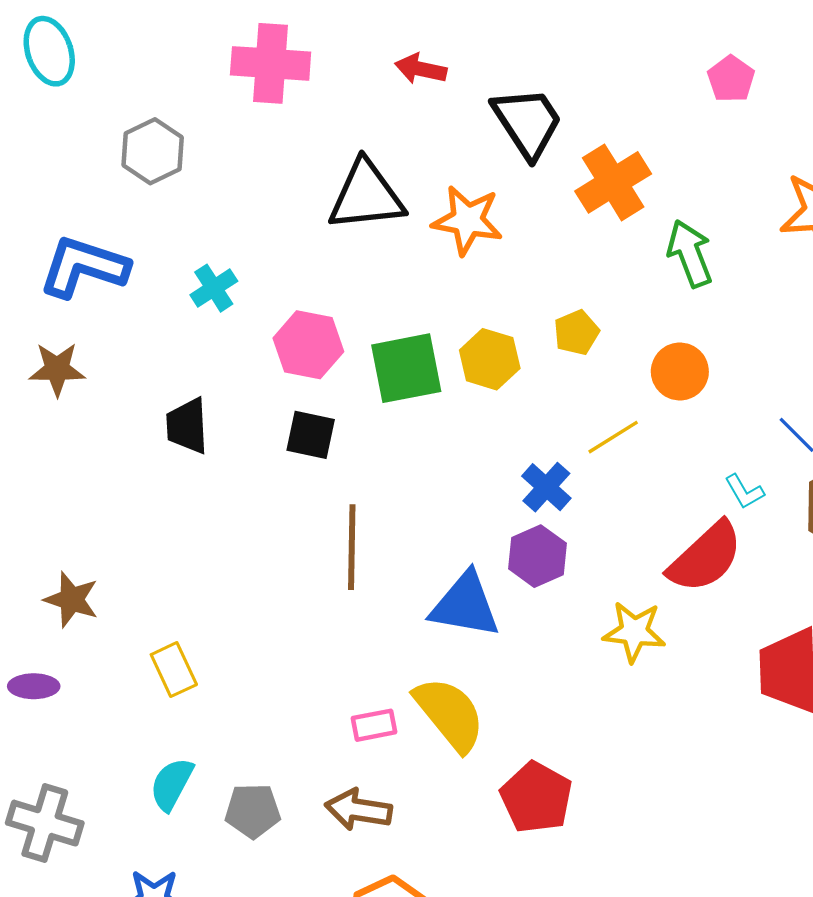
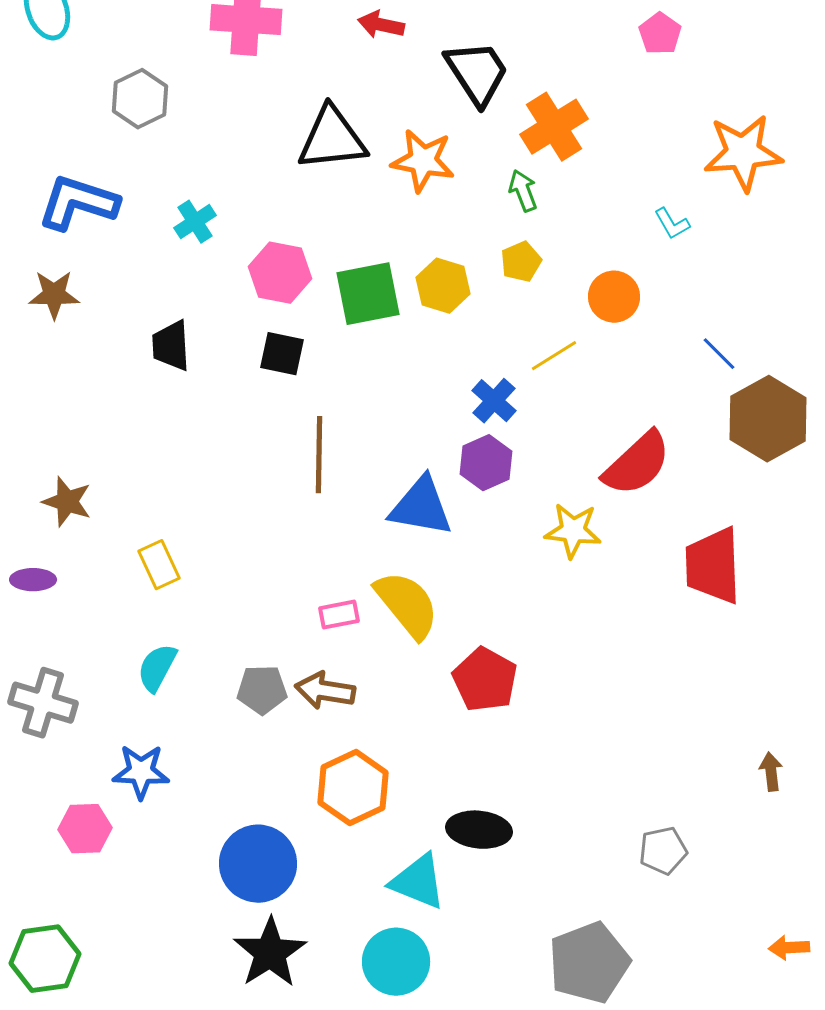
green arrow: (690, 254) -> (523, 191), moved, size x0.7
cyan L-shape: (744, 492) -> (672, 224), moved
gray pentagon: (253, 811) -> (262, 690), moved

